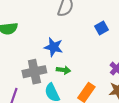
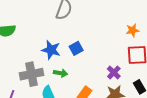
blue square: (102, 28) -> (76, 48), moved

